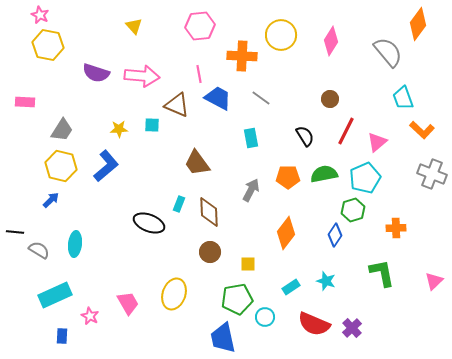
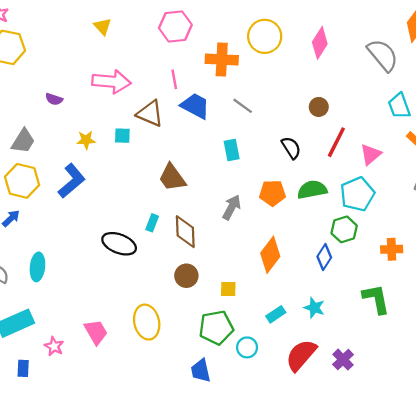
purple semicircle: (96, 73) -> (54, 99), moved, size x0.6
yellow ellipse: (174, 294) -> (147, 322), turned -32
red semicircle: (314, 324) -> (301, 355), turned 108
blue trapezoid: (223, 338) -> (201, 371), size x0.7

